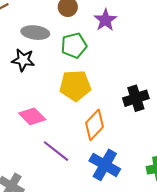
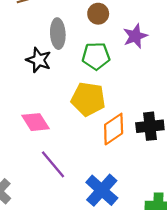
gray ellipse: (35, 33) -> (58, 34), turned 68
orange diamond: (94, 125) -> (114, 129), moved

